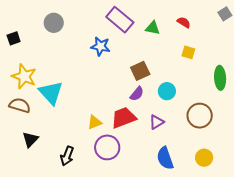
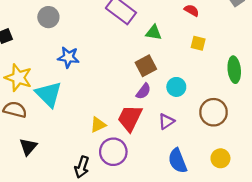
green triangle: (153, 28) -> (154, 33), moved
blue star: (100, 46) -> (68, 57), moved
red trapezoid: (124, 118) -> (130, 118), turned -40
black arrow: (67, 156) -> (82, 167), moved

